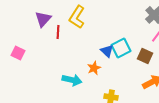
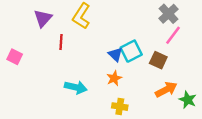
red line: (58, 32) -> (61, 42), moved
orange star: (94, 68) -> (114, 78), moved

